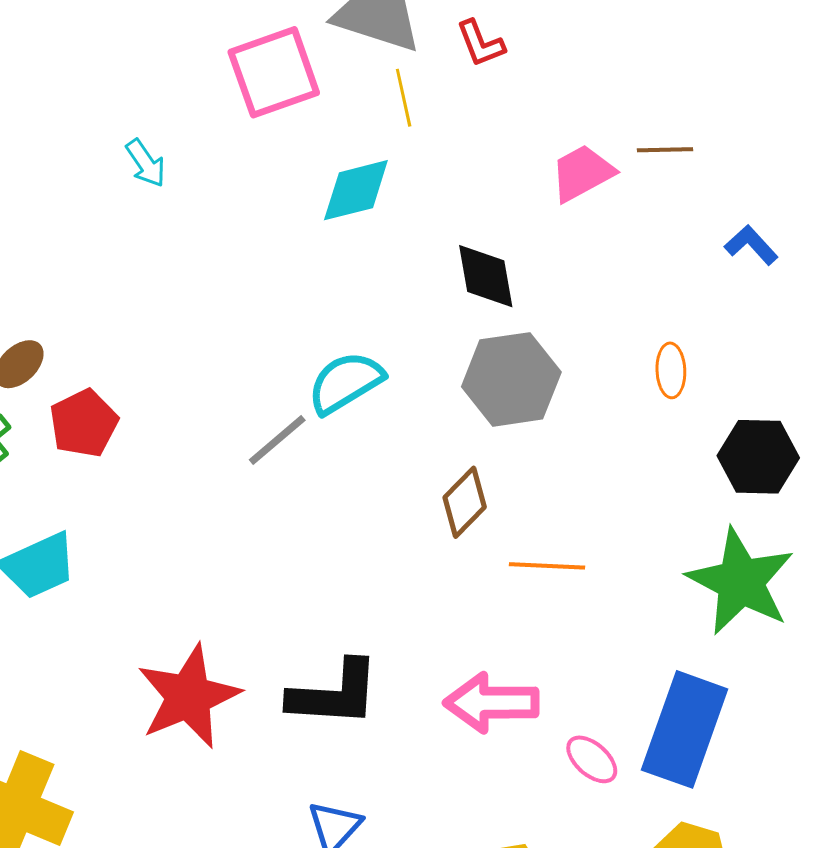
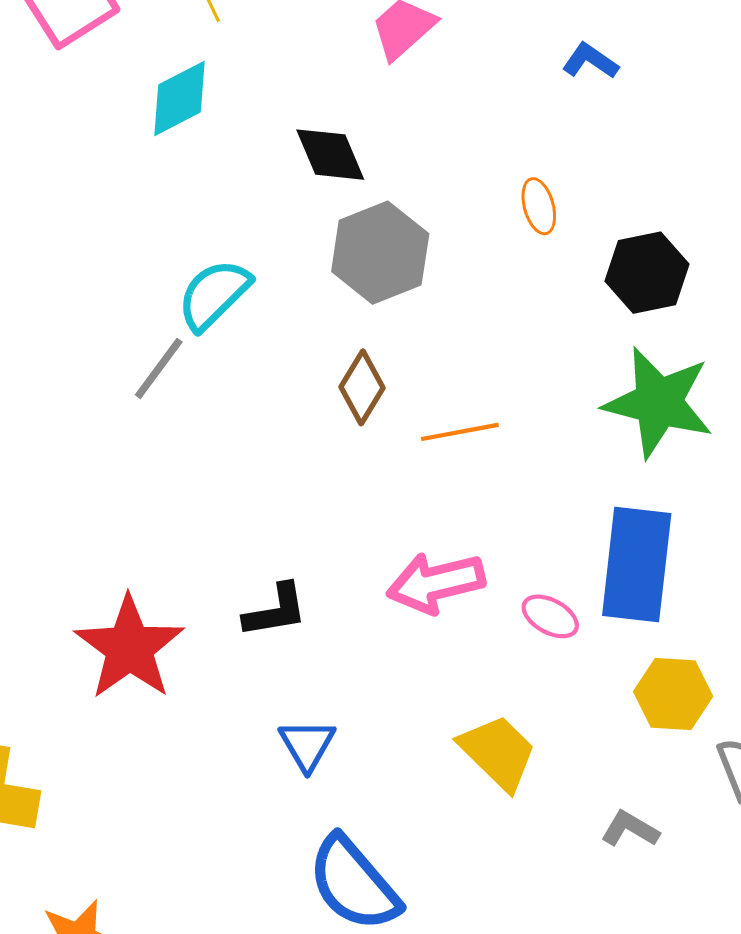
black L-shape: (334, 694) -> (275, 611), size x0.7

